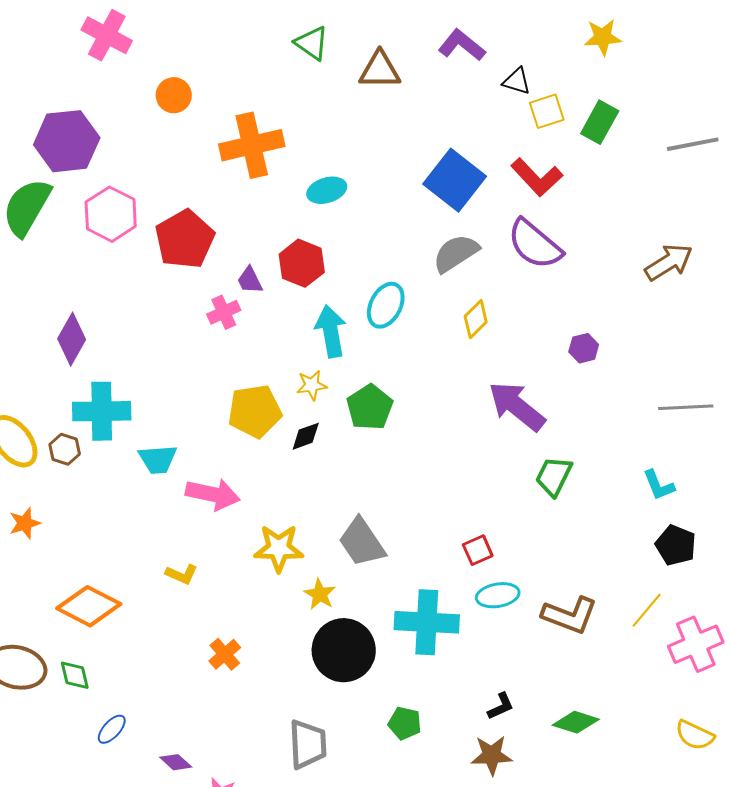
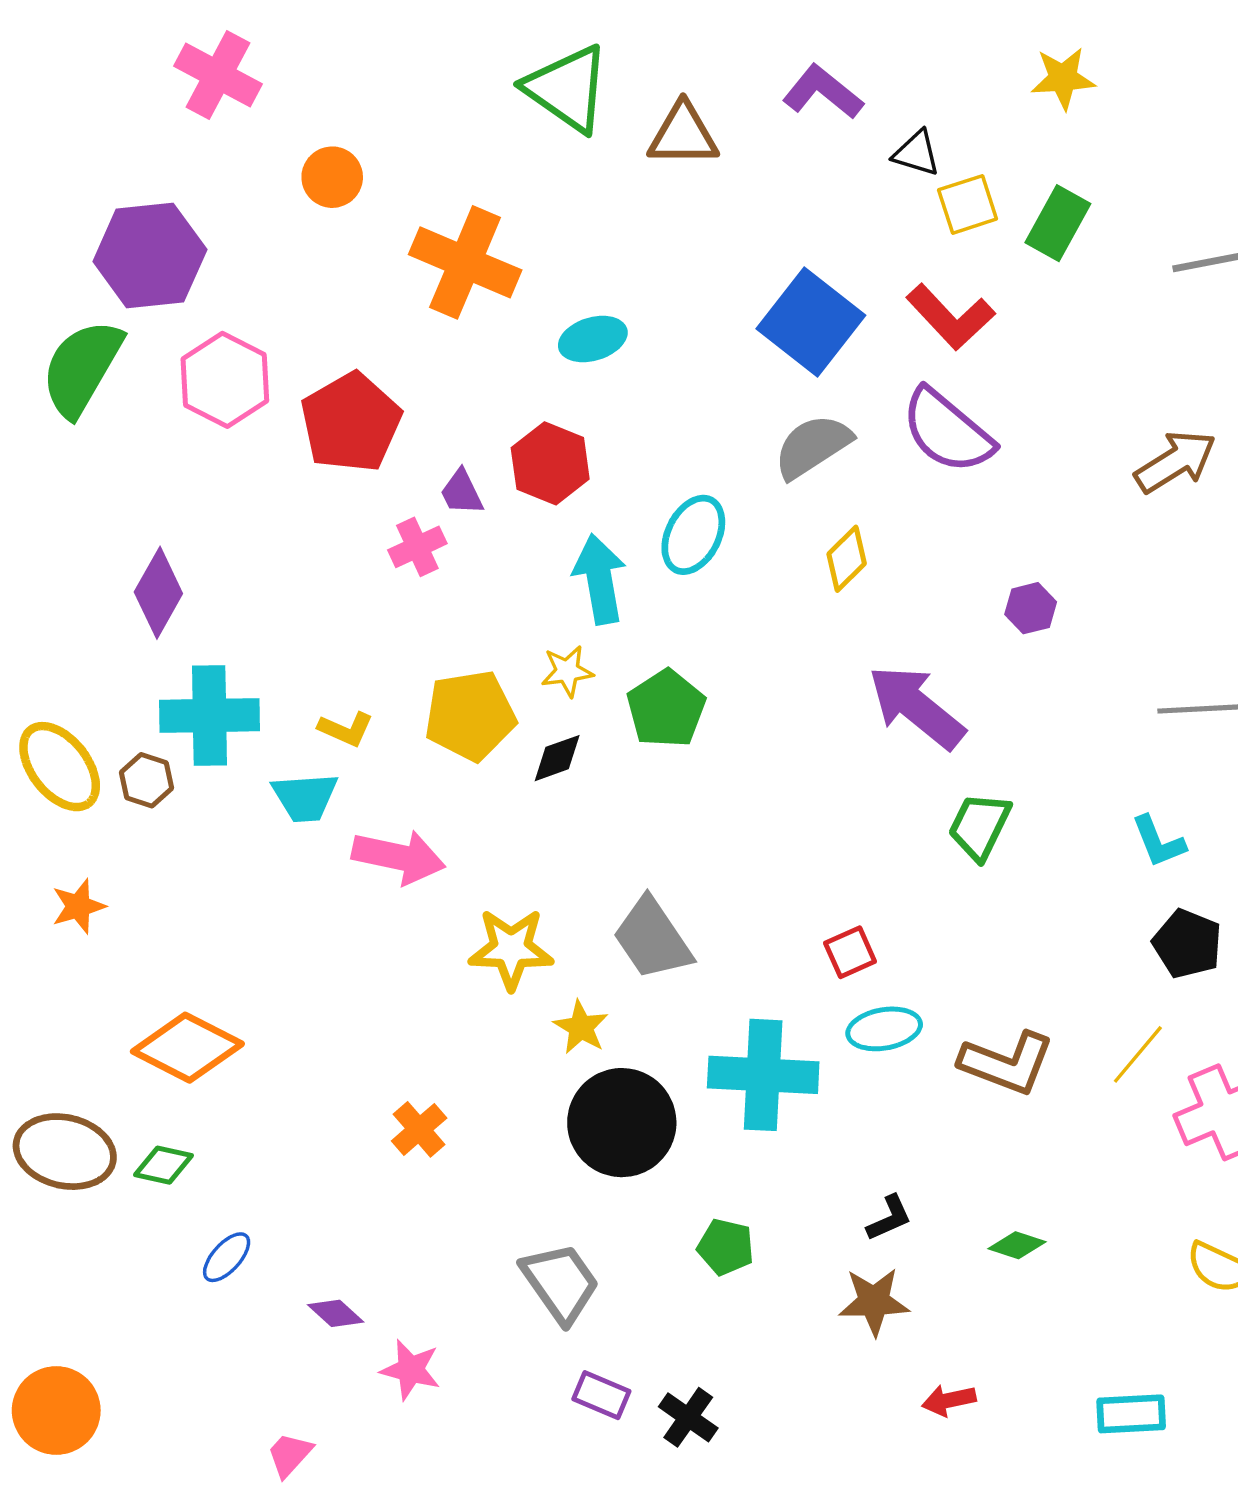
green triangle: (312, 43) -> (567, 89), size x1.5
orange cross: (252, 145) -> (465, 262), turned 36
yellow L-shape: (182, 574) -> (346, 729), moved
green diamond: (75, 675) -> (164, 1165), turned -64
green diamond: (576, 722) -> (1017, 1245), size x0.7
gray trapezoid: (308, 744) -> (560, 1283), turned -32

